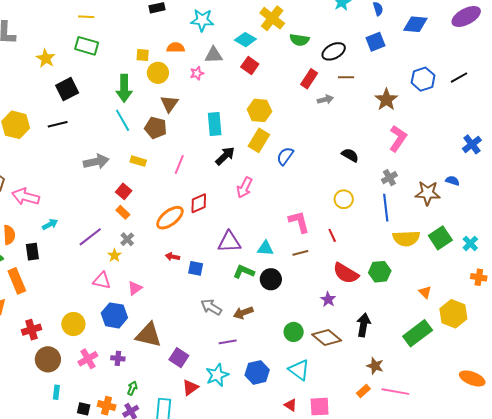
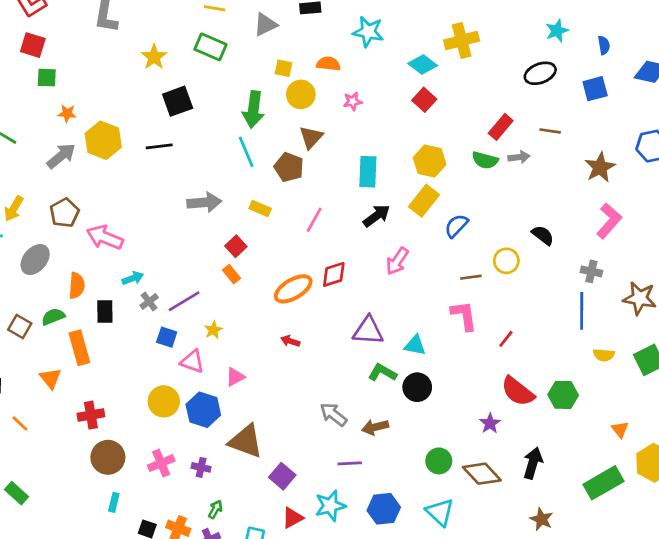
yellow cross: (272, 18) -> (462, 40), turned 30
green semicircle: (299, 40) -> (485, 160), moved
black ellipse: (334, 51) -> (540, 73), moved
gray triangle: (214, 55) -> (265, 25), moved, turned -30
gray cross: (389, 178) -> (591, 271), turned 35
yellow circle: (344, 199) -> (506, 261), moved
red line: (332, 235) -> (506, 339), turned 56
yellow semicircle: (406, 238) -> (604, 355), size x0.6
gray cross: (127, 239) -> (149, 301), moved
brown line: (300, 253) -> (471, 277), moved
blue square: (196, 268) -> (167, 337), moved
yellow circle: (73, 324) -> (164, 401), moved

